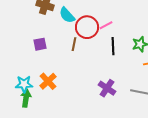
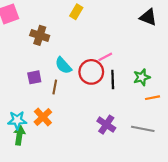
cyan semicircle: (67, 15) -> (63, 65), moved
red circle: (87, 27) -> (91, 72), moved
brown line: (74, 44) -> (55, 87), moved

